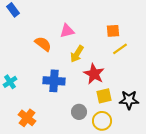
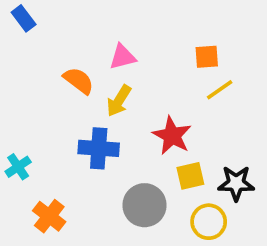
yellow arrow: (77, 54) -> (119, 101), moved
cyan cross: (10, 82) -> (18, 167), moved
gray circle: (79, 112) -> (144, 205), size x1.5
yellow circle: (102, 121) -> (209, 222), moved

